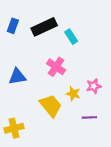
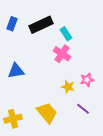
pink cross: (56, 67) -> (62, 54), moved
yellow trapezoid: (51, 106) -> (47, 113), moved
purple line: (89, 117) -> (83, 109), turned 40

